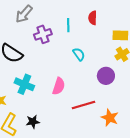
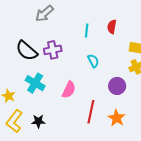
purple cross: (43, 34) -> (53, 50), moved
red line: (83, 105) -> (91, 112), turned -70
orange star: (110, 118) -> (117, 118), moved

